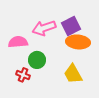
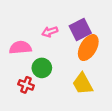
pink arrow: (44, 28) -> (50, 32), size x0.6
orange ellipse: (78, 42) -> (88, 48), turned -65

